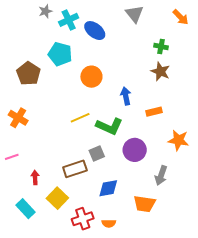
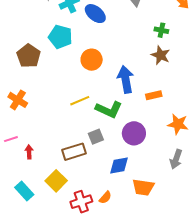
blue arrow: (126, 96) -> (126, 79), size x1.5
gray arrow: (161, 175) -> (176, 159), moved
red arrow: (35, 177) -> (29, 152), moved
blue diamond: (108, 188) -> (119, 165), moved
orange semicircle: (109, 223) -> (105, 198), moved, turned -48

